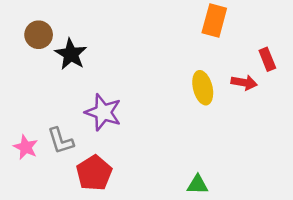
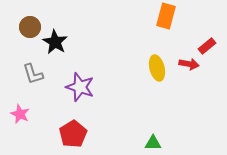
red rectangle: (267, 59) -> (207, 46), turned 72
gray L-shape: (61, 141) -> (33, 74), moved

